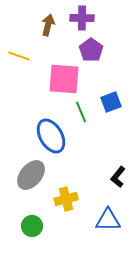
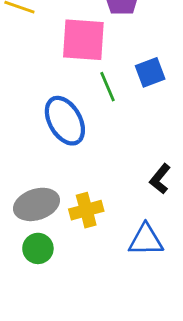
gray ellipse: (31, 175) -> (37, 204), moved, turned 32

